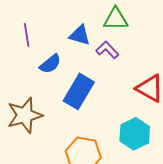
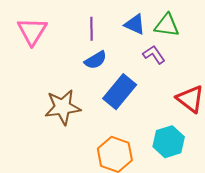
purple line: (27, 35) -> (91, 29), moved
blue triangle: (80, 35) -> (135, 24), moved

